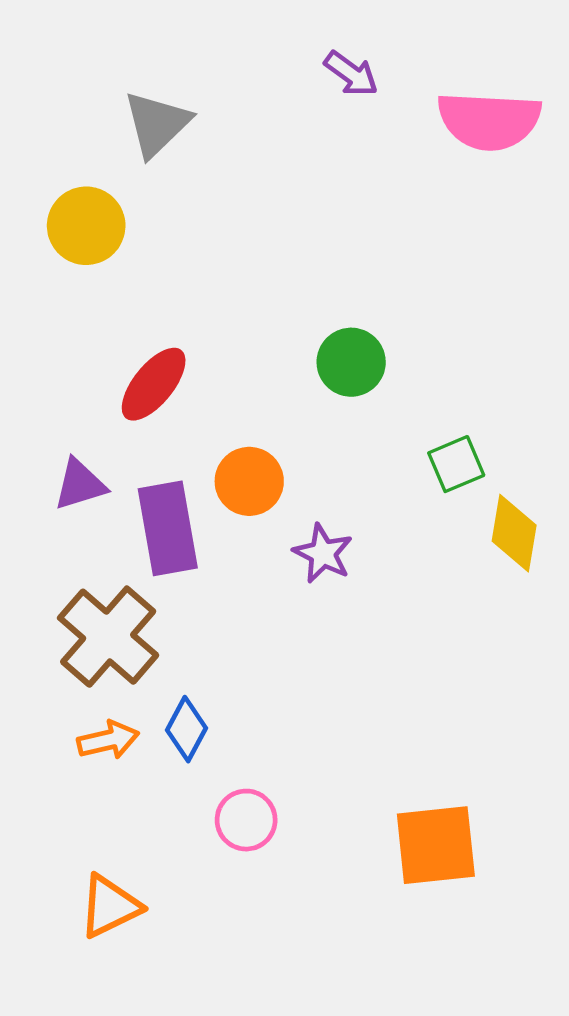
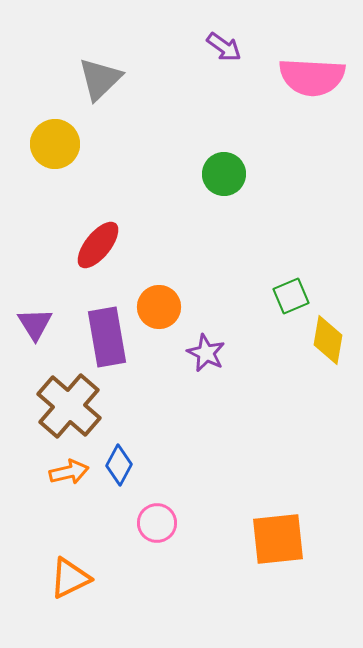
green circle: (351, 362) -> (224, 174), moved
purple triangle: (80, 484) -> (35, 324), moved, turned -45

